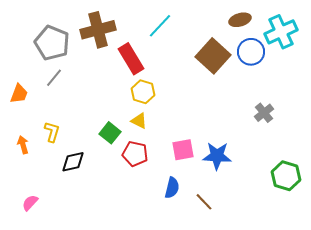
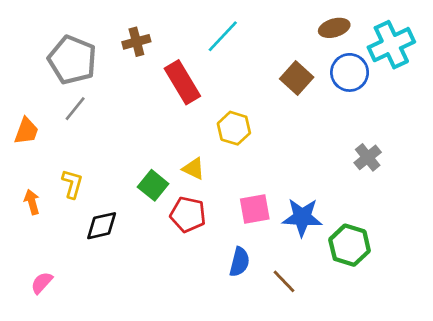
brown cross: (98, 30) -> (136, 42), size x0.6
brown square: (213, 56) -> (297, 78), size x0.7
yellow hexagon: (143, 92) -> (234, 128), moved
green hexagon: (286, 176) -> (350, 245), moved

